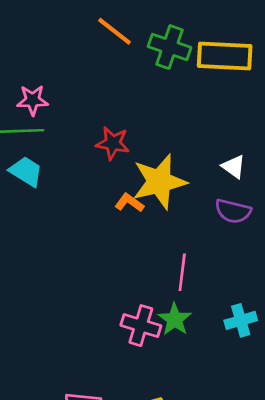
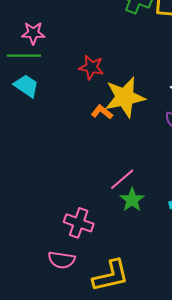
pink line: (182, 272) -> (122, 179), moved, turned 40
pink cross: (141, 326) -> (79, 223), moved

